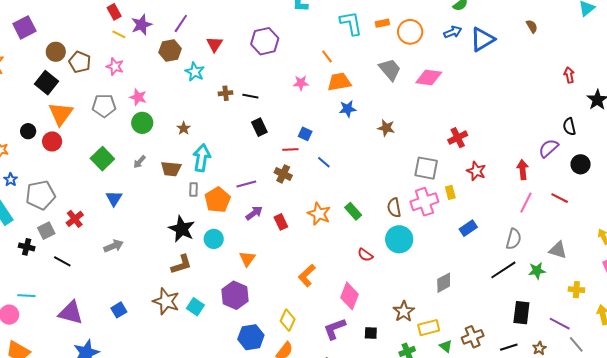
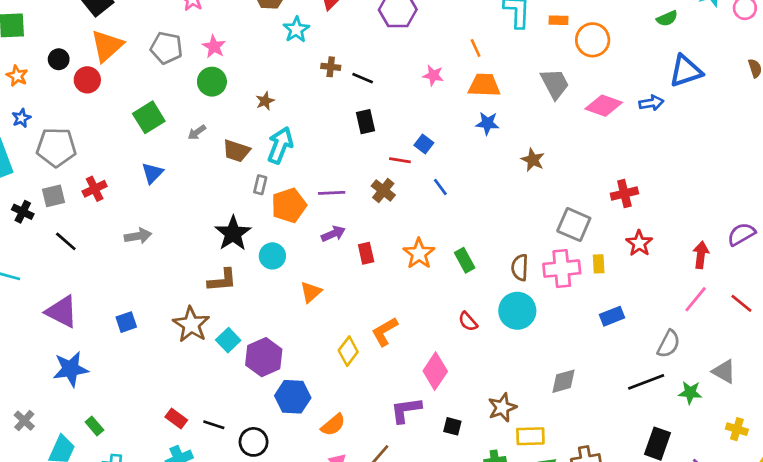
blue arrow: (453, 32) -> (651, 103), moved
purple hexagon: (235, 295) -> (264, 357), moved
yellow diamond: (288, 320) -> (348, 351), moved

